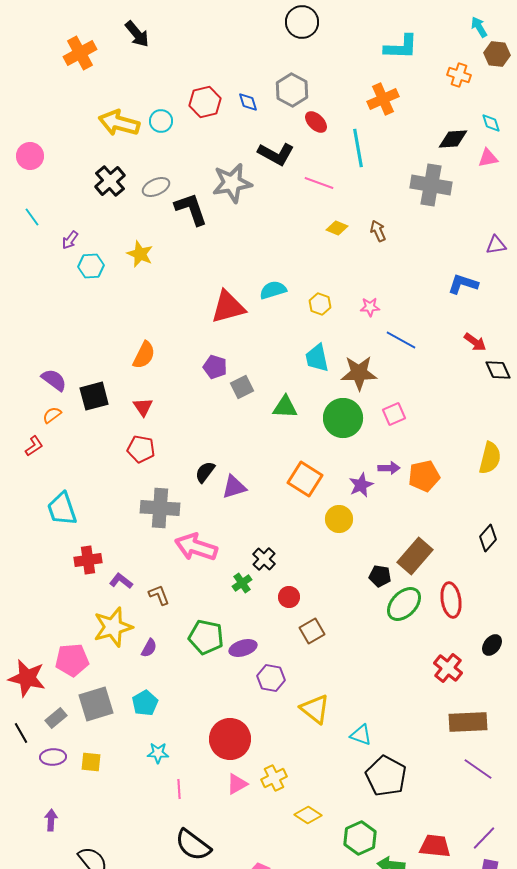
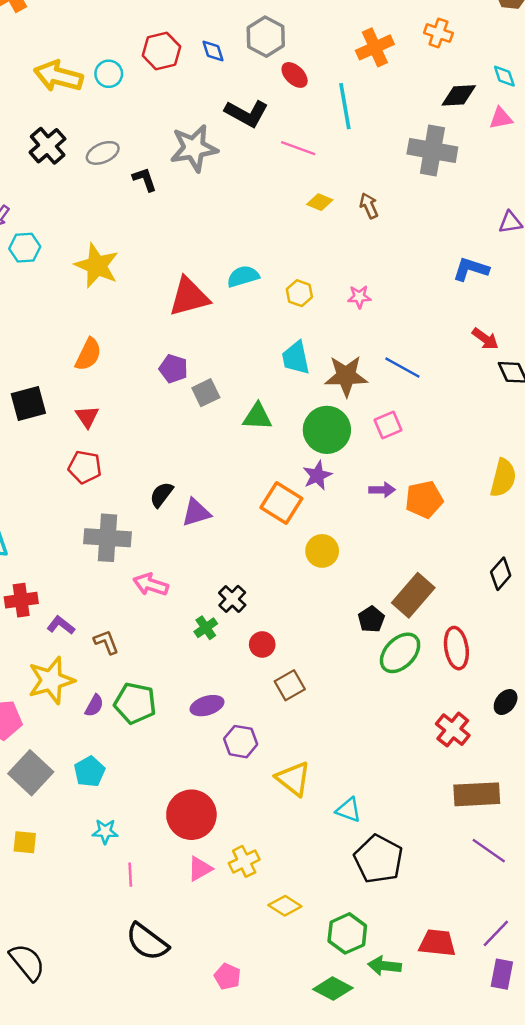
orange cross: (459, 75) -> (438, 33), moved
black L-shape: (191, 209) -> (145, 179), size x0.6
yellow star: (140, 254) -> (97, 266), moved, size x1.4
blue line: (401, 340) -> (402, 368), moved
purple star: (361, 485) -> (317, 475), moved
pink arrow: (196, 547) -> (151, 585), size x0.7
black pentagon: (380, 576) -> (371, 619), turned 30
green pentagon: (206, 637) -> (135, 703), moved
gray square: (96, 704) -> (31, 773), turned -30

